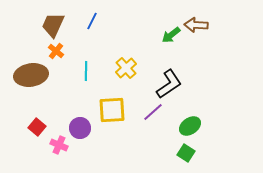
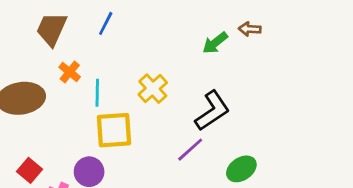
brown arrow: (196, 25) -> (250, 29), size x0.7
orange cross: (56, 51) -> (70, 72), moved
yellow square: (112, 110) -> (114, 130), moved

